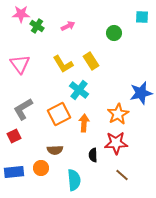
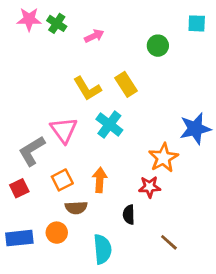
green cross: (37, 26) -> (57, 23), moved
pink triangle: (20, 64) -> (64, 130), moved
orange square: (59, 114) -> (62, 180), moved, size x0.7
orange arrow: (84, 123) -> (100, 180), moved
red star: (116, 143) -> (150, 187), moved, size x0.7

